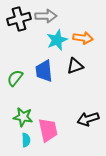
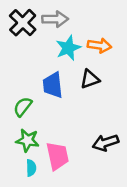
black cross: (19, 19) -> (23, 23), turned -30
green semicircle: (15, 78) -> (23, 107), moved

